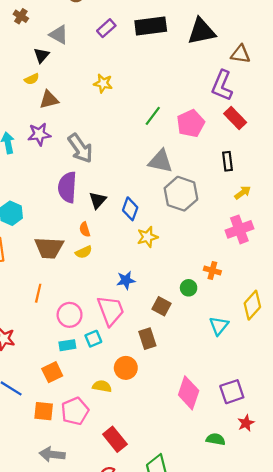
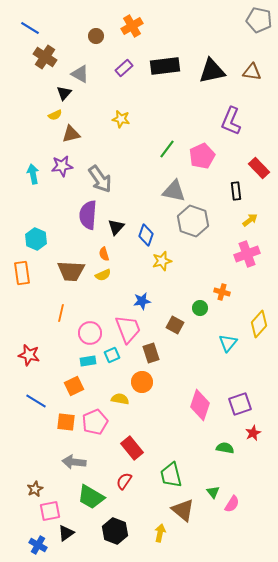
brown cross: (21, 16) -> (45, 57), size x1.6
brown triangle: (240, 54) -> (252, 72), moved
red rectangle: (235, 118) -> (259, 168), moved
brown rectangle: (147, 339) -> (151, 353), moved

